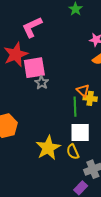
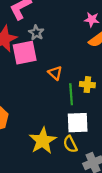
gray star: (42, 83) -> (36, 33), moved
orange triangle: (83, 91) -> (55, 73), moved

